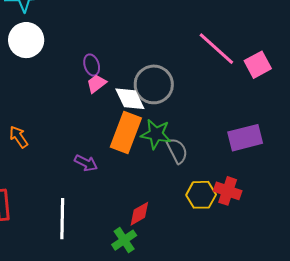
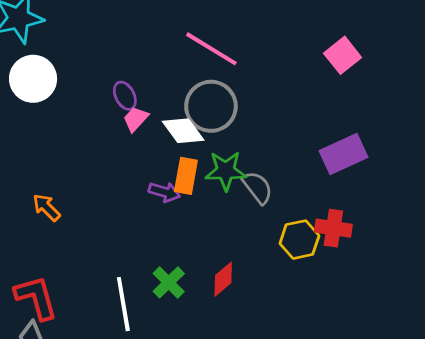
pink line: (216, 49) -> (211, 49), moved
orange rectangle: (126, 132) -> (186, 176), size x0.7
purple arrow: (86, 163) -> (164, 192), moved
green cross: (124, 240) -> (169, 282), moved

